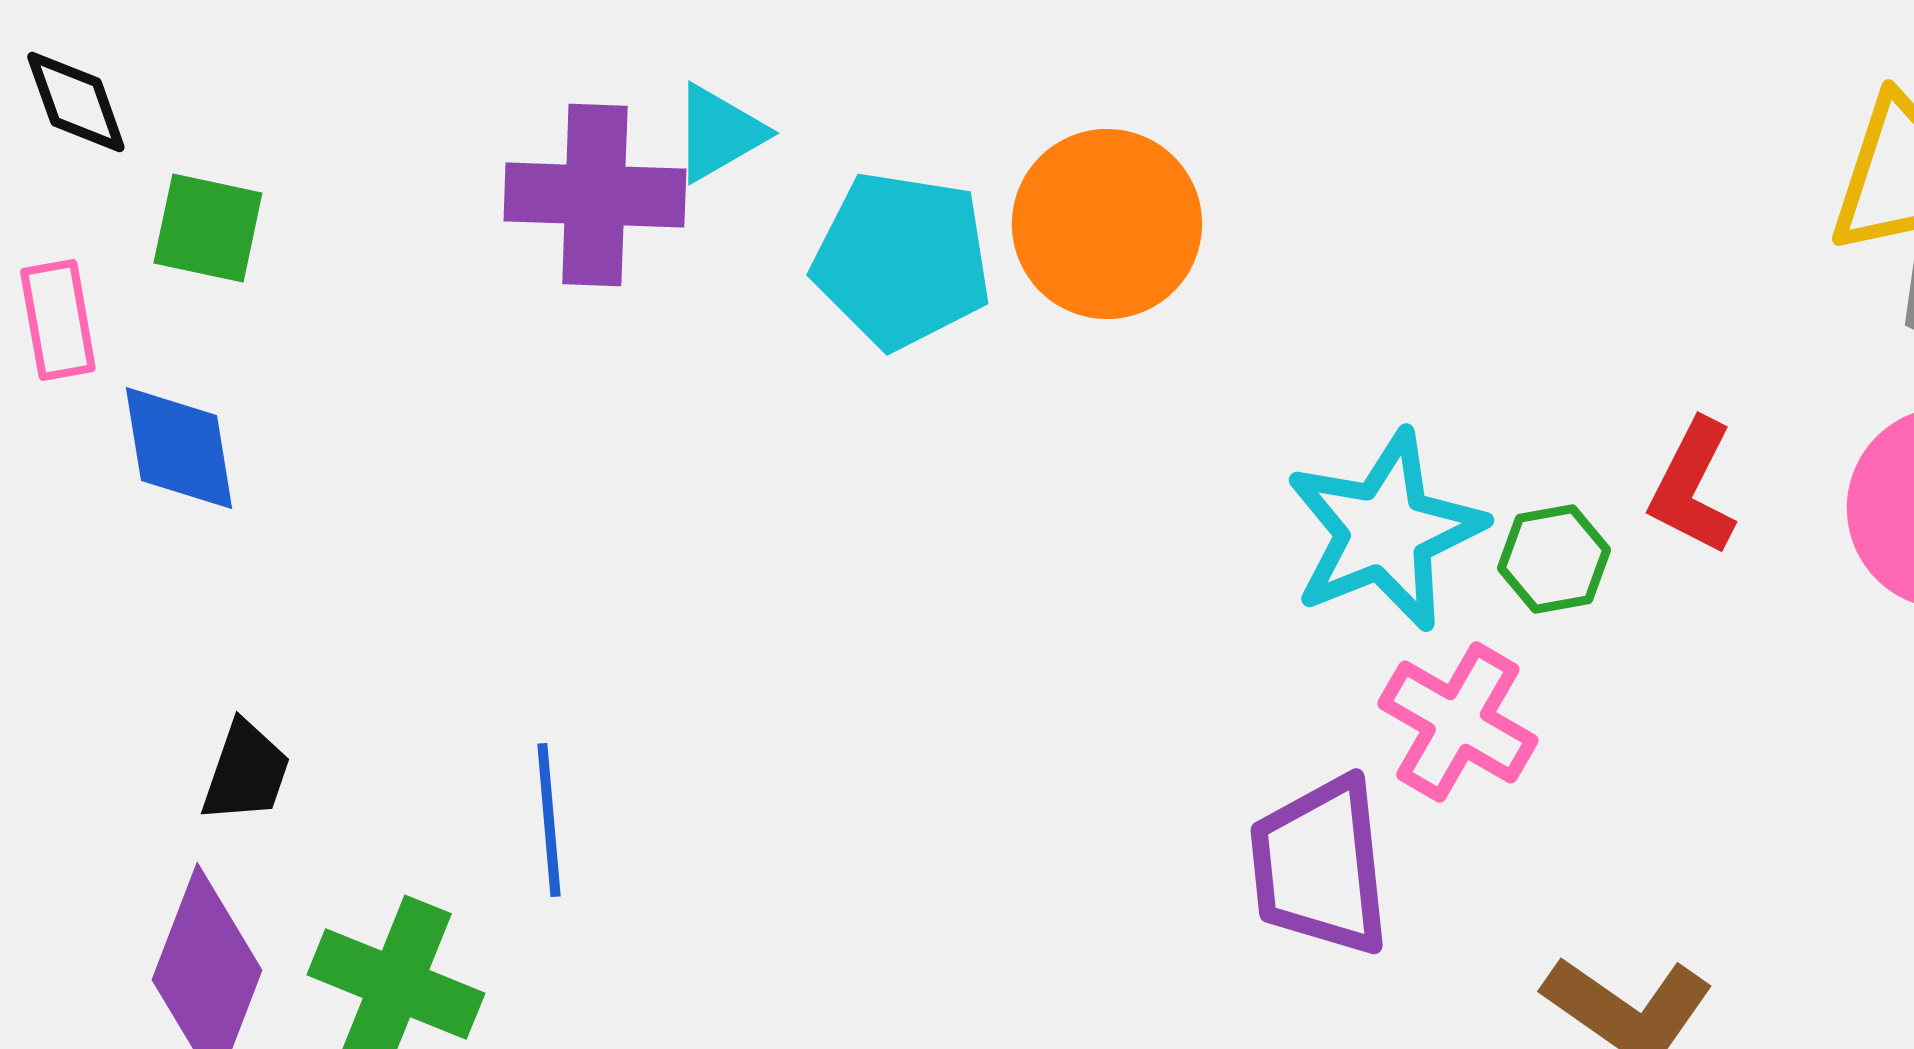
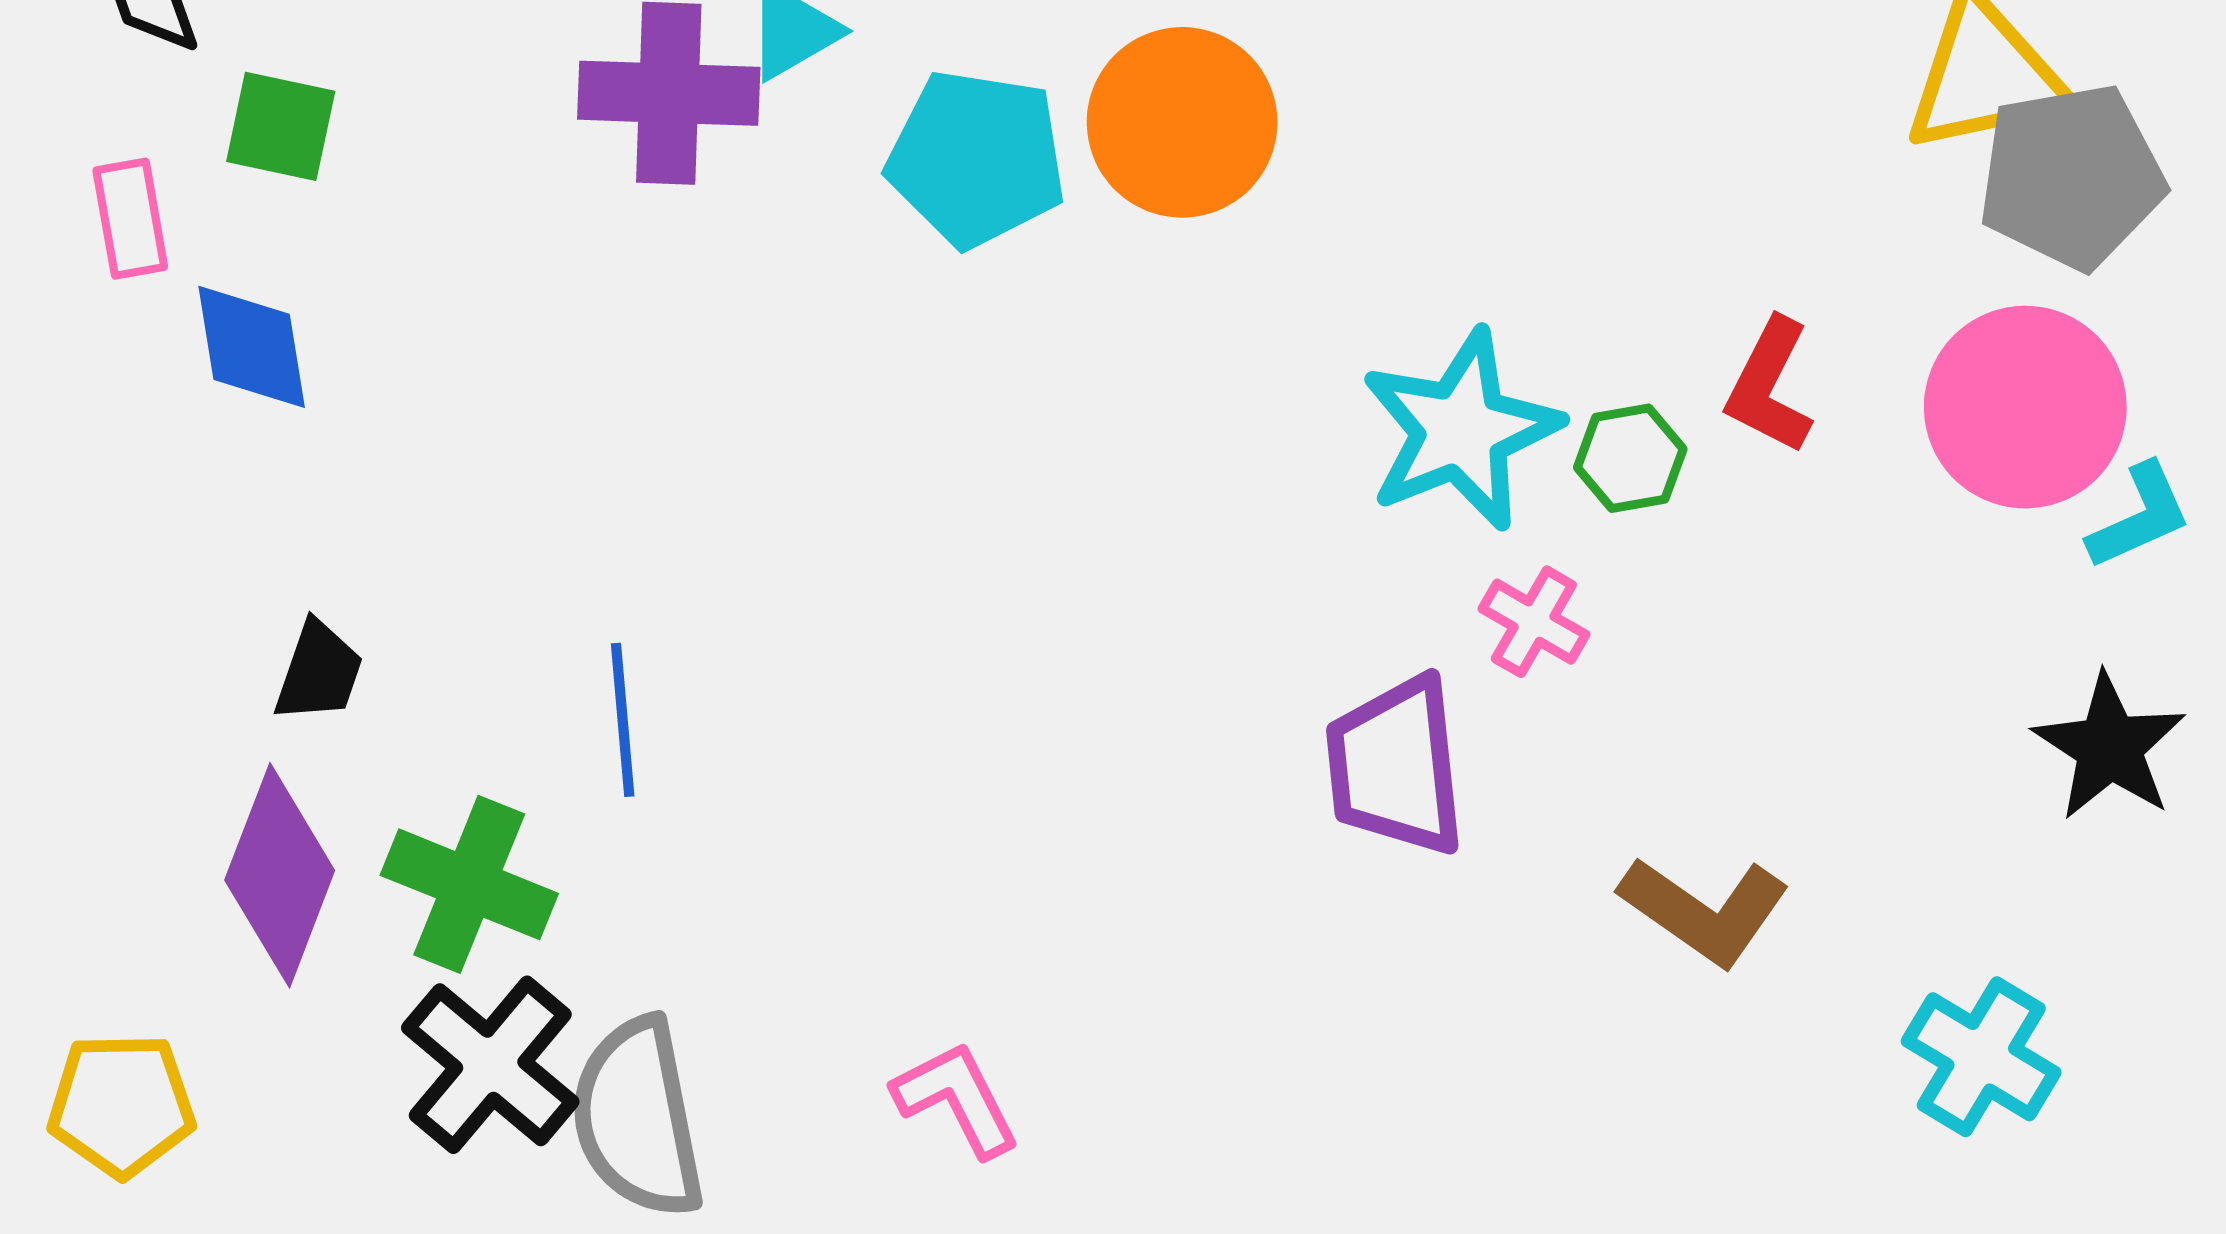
pink cross: (1458, 722) -> (1534, 622), size x0.7

